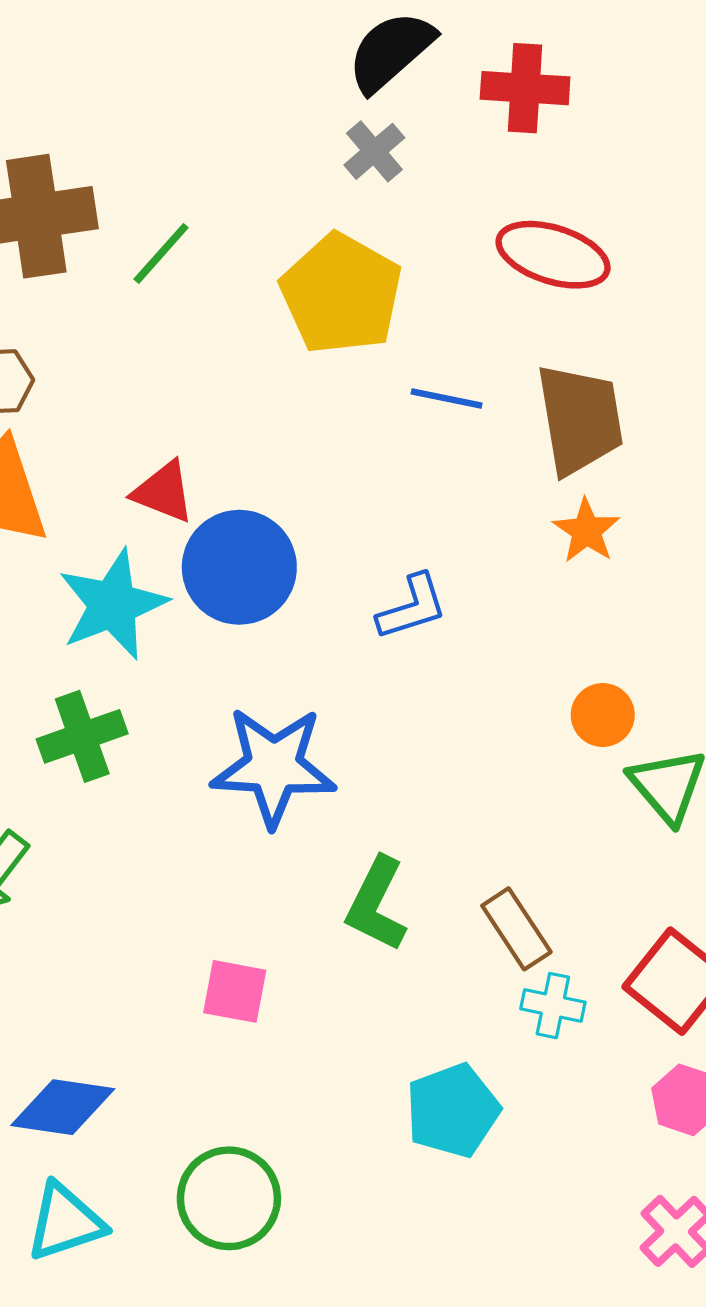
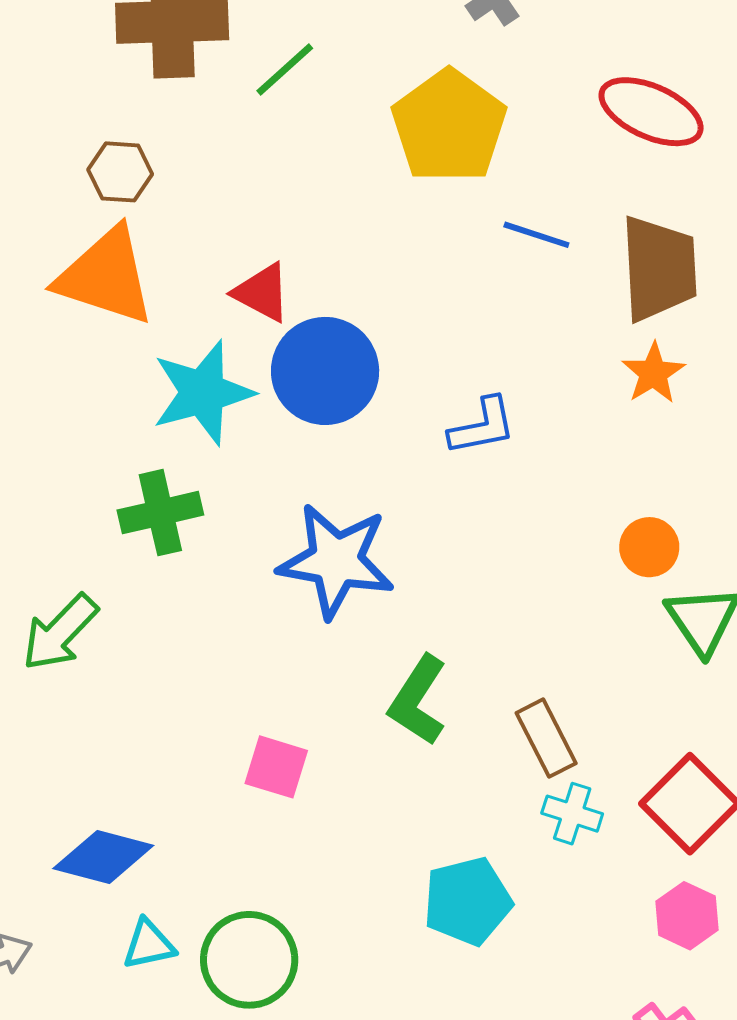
cyan triangle: (65, 1222) -> (149, 945), moved, size x0.7

